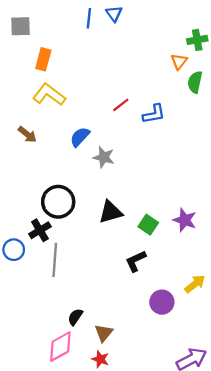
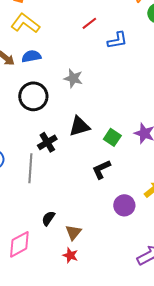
red line: (121, 105) -> (89, 23), moved
blue semicircle: (80, 137) -> (31, 56), moved, turned 36
black circle: (58, 202) -> (33, 96), moved
black cross: (40, 230) -> (47, 142), moved
pink diamond: (60, 347) -> (19, 244), moved

